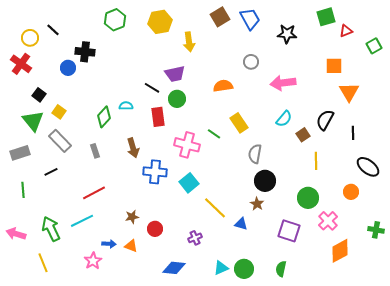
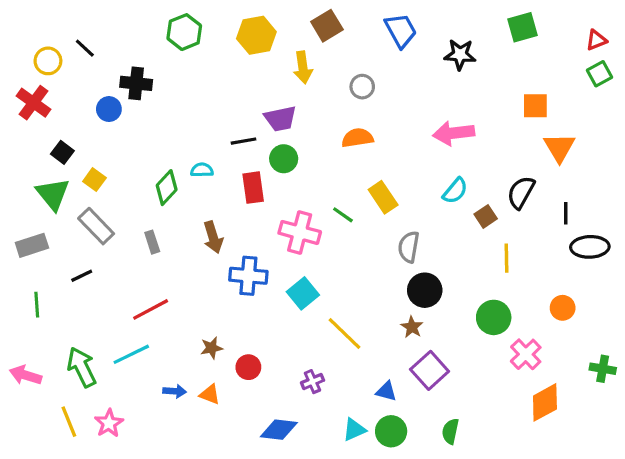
brown square: (220, 17) -> (327, 26), moved
red triangle: (346, 31) -> (596, 40), moved
gray circle: (251, 62) -> (362, 87), moved
black line: (152, 88) -> (244, 141), turned -42
black ellipse: (368, 167) -> (590, 247), moved, turned -40
blue triangle: (241, 224) -> (386, 391), moved
purple square: (289, 231) -> (430, 370), moved, turned 30
pink star: (93, 261) -> (109, 423), moved

